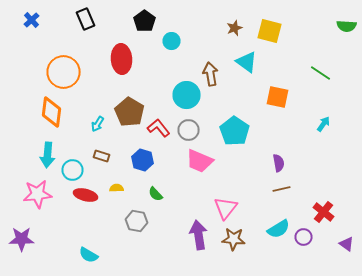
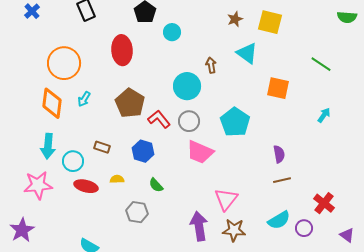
brown arrow: (210, 74) -> (211, 65), size x0.7
cyan arrow: (98, 124) -> (84, 99), moved
purple star: (22, 239) -> (22, 230), turned -30

